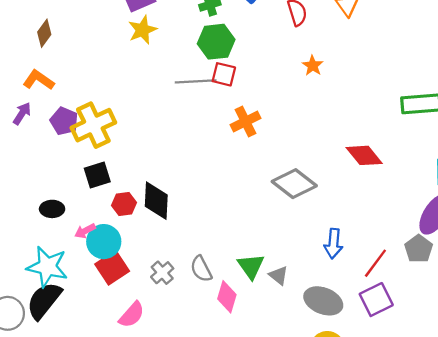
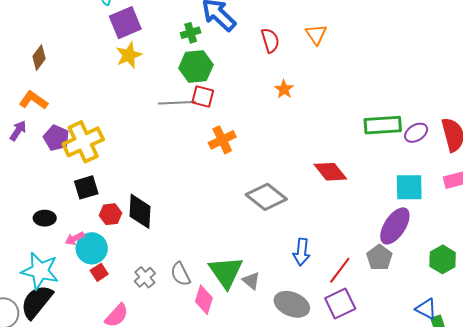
green triangle: (251, 266) -> (226, 272), size x1.4
red square: (112, 268) -> (99, 272), size x0.6

